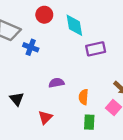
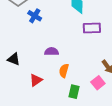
orange semicircle: (83, 97) -> (64, 71), moved
black triangle: (17, 99) -> (14, 59), turned -40

